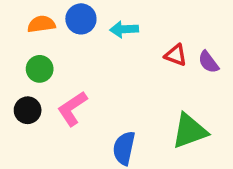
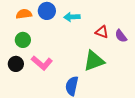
pink L-shape: (72, 109) -> (42, 63), turned -105
green triangle: (189, 131) -> (94, 61), moved

